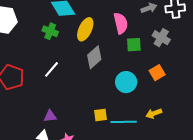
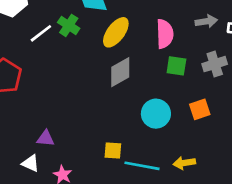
gray cross: (161, 38) -> (215, 64), turned 30
white line: (52, 69) -> (41, 33), moved

